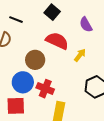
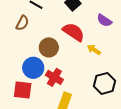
purple semicircle: (86, 25) -> (104, 20), turned -35
yellow arrow: (80, 55) -> (94, 50), turned -104

